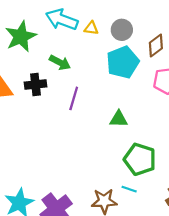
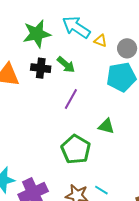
black cross: (35, 85) -> (41, 68), moved
green pentagon: (140, 159) -> (76, 149), moved

